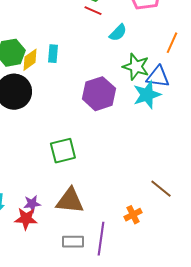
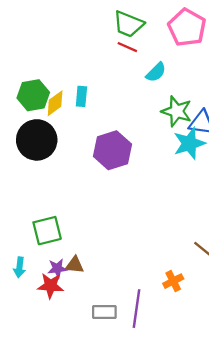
purple hexagon: (99, 94) -> (112, 150), moved
green square: (63, 151) -> (47, 231), moved
brown triangle: (70, 201) -> (75, 265), moved, size x0.6

